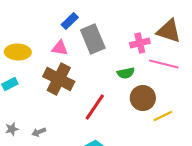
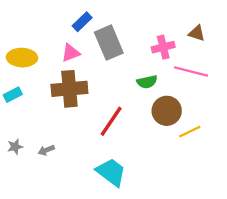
brown triangle: (169, 31) -> (197, 33), size x0.6
pink triangle: (60, 48) -> (71, 53), turned -30
brown cross: (59, 79) -> (69, 89), turned -32

